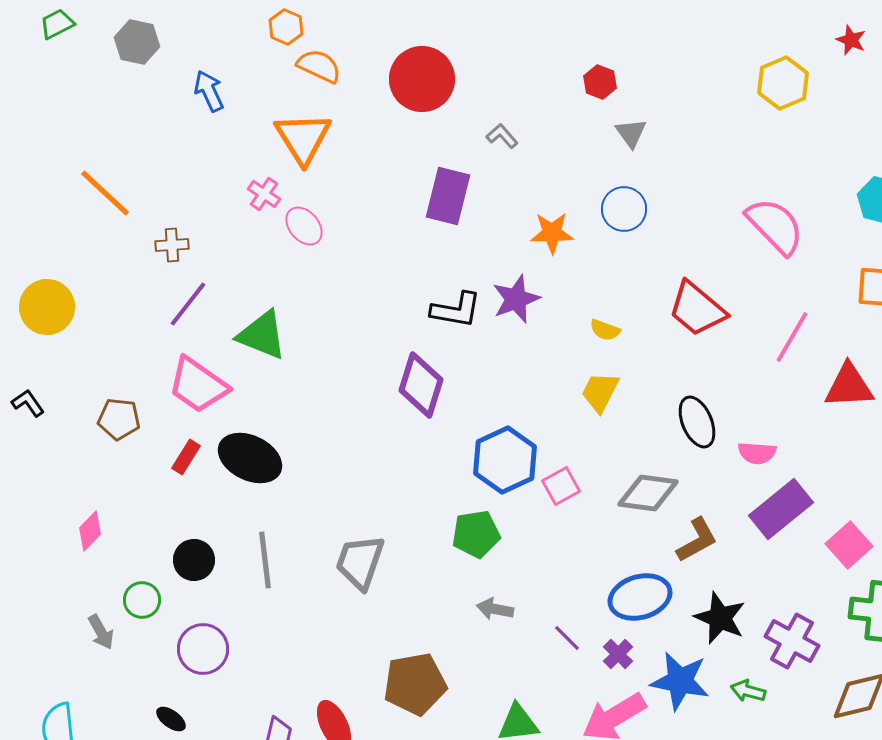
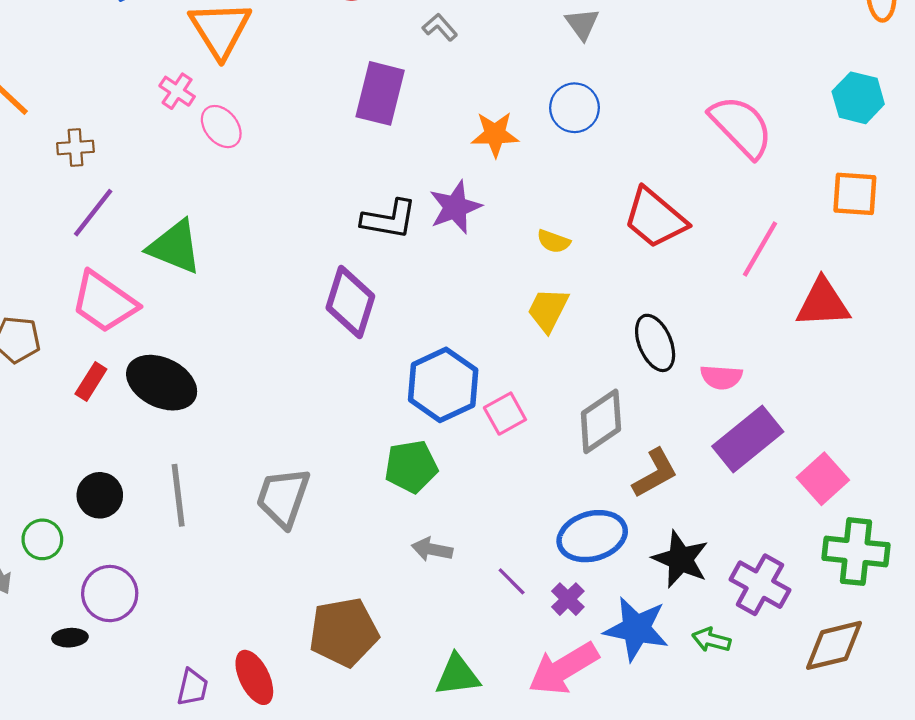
gray diamond: (648, 493) -> (601, 421), turned -42
black ellipse: (171, 719) -> (70, 638), moved, turned -40

